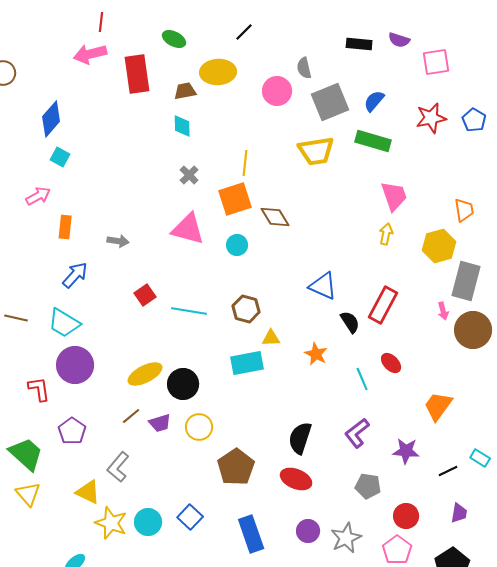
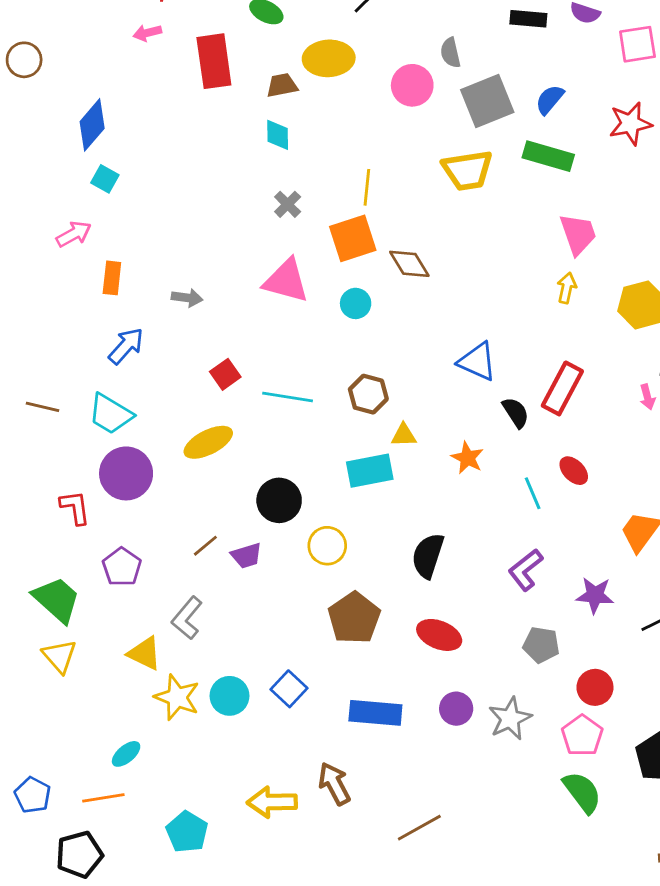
pink arrow: (90, 54) -> (147, 33), size x0.6
yellow ellipse: (145, 374) -> (208, 442), moved
yellow circle: (199, 427) -> (327, 546), moved
black semicircle: (300, 438) -> (428, 556), moved
blue rectangle: (251, 534) -> (375, 713), turned -66

